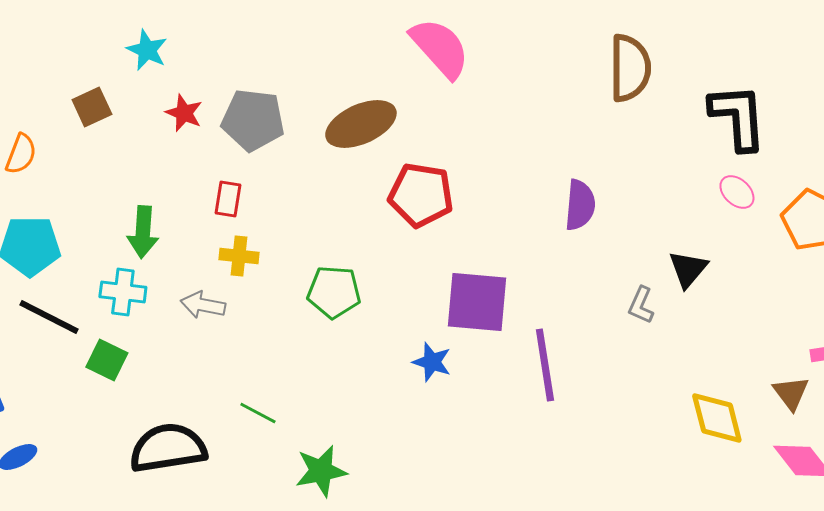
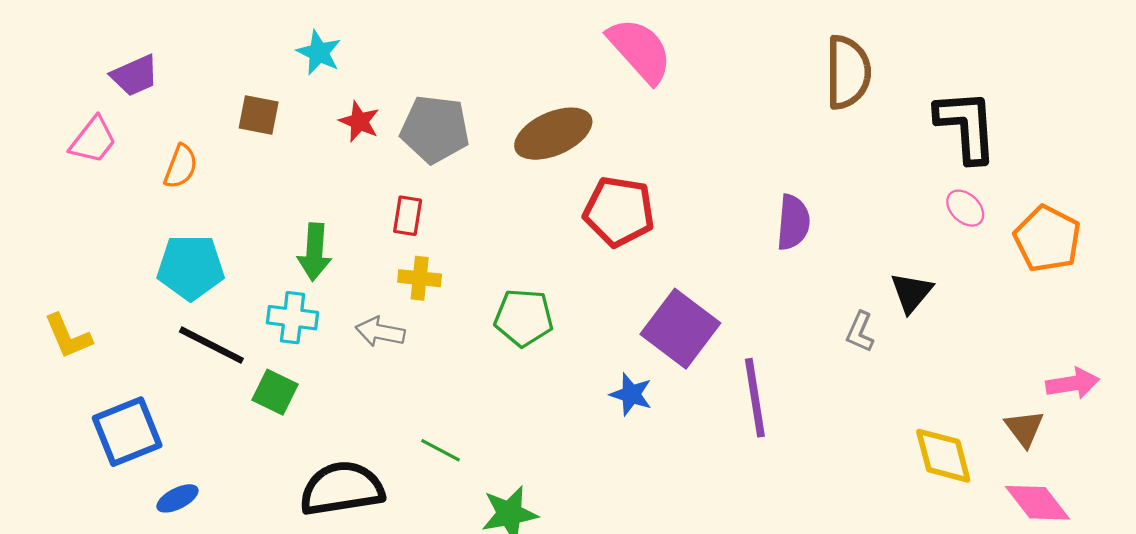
brown square: (92, 107) -> (259, 115), turned 36
purple square: (477, 302) -> (680, 329), turned 32

